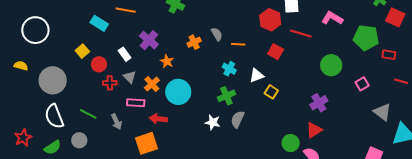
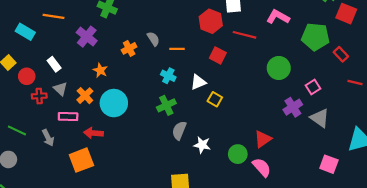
purple cross: (149, 40) -> (87, 37), moved
red rectangle: (389, 55) -> (341, 54), turned 40
purple cross: (319, 103) -> (293, 107), moved
gray triangle: (382, 112) -> (320, 118), moved
white star: (213, 122) -> (202, 145), moved

